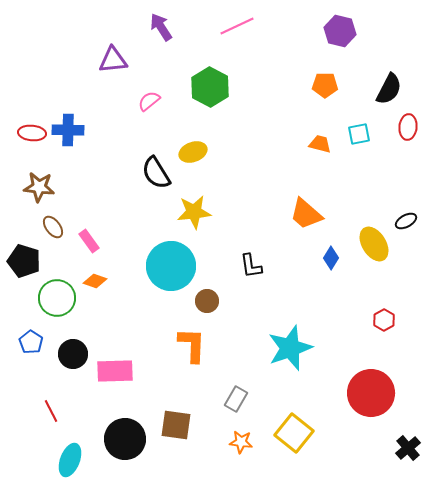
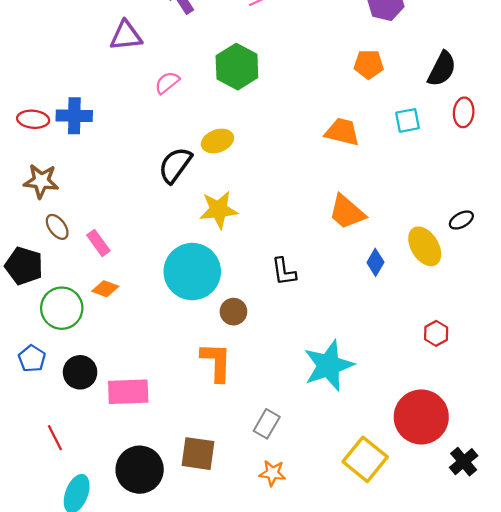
orange trapezoid: (320, 144) -> (342, 132), moved, size x1.4
black semicircle: (156, 173) -> (175, 165), turned 68
yellow square: (294, 433) -> (365, 459), moved
black cross: (408, 448) -> (464, 462), moved

